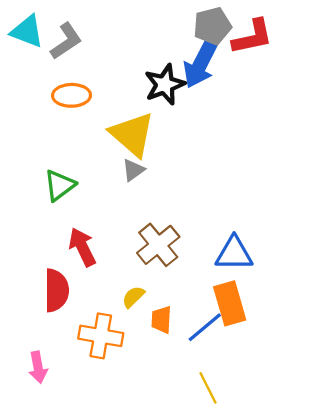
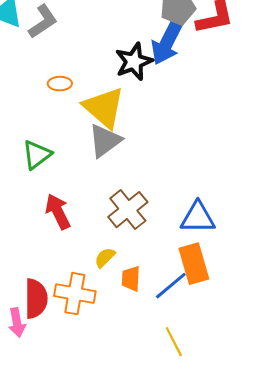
orange ellipse: (72, 95) -> (60, 84), moved, size x0.7
gray triangle: (133, 170) -> (105, 141), size x1.6
red semicircle: (56, 290) -> (36, 299), moved

